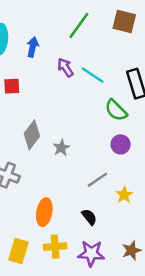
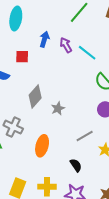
blue arrow: (33, 47) -> (44, 39), moved
orange ellipse: (44, 212) -> (42, 146), moved

